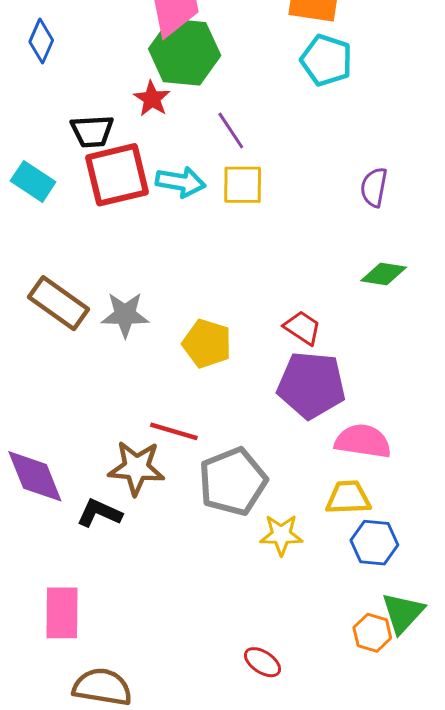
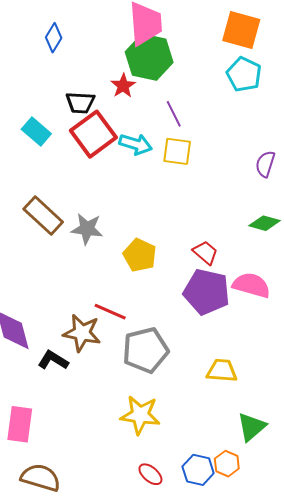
red square: (117, 175) -> (93, 134), turned -30
pink semicircle: (363, 441) -> (251, 285), moved
yellow star: (281, 535) -> (140, 415), moved, size x1.4
blue hexagon: (374, 543) -> (198, 470), moved
green triangle: (403, 613) -> (252, 427), moved

